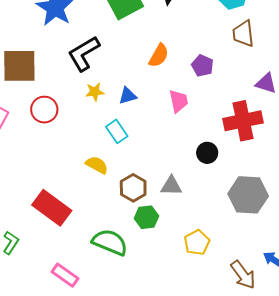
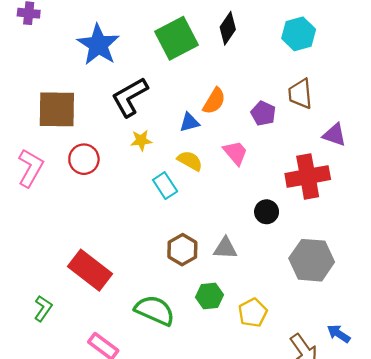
brown trapezoid: (243, 34) -> (300, 94), moved
blue triangle: (128, 96) -> (189, 122), moved
pink trapezoid: (179, 101) -> (235, 153), turned -30
yellow semicircle: (97, 165) -> (190, 161), moved
green hexagon: (146, 217) -> (210, 296), moved

